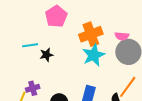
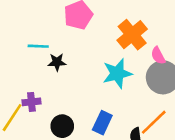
orange cross: (91, 34) -> (132, 35), moved, turned -30
pink semicircle: (122, 36) -> (158, 56), turned 48

